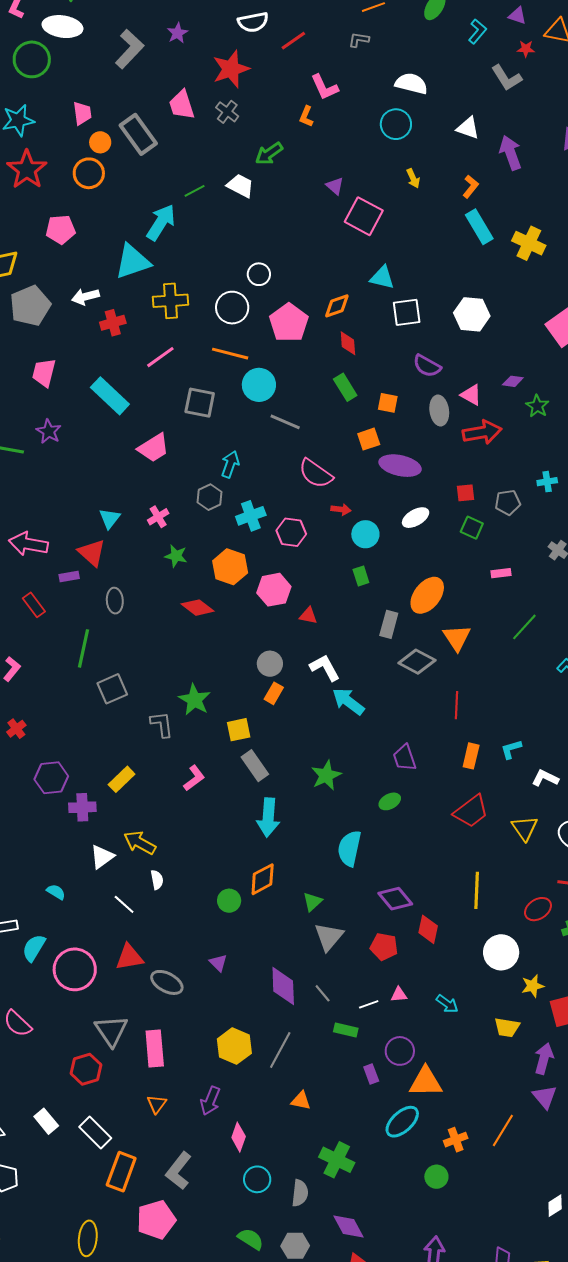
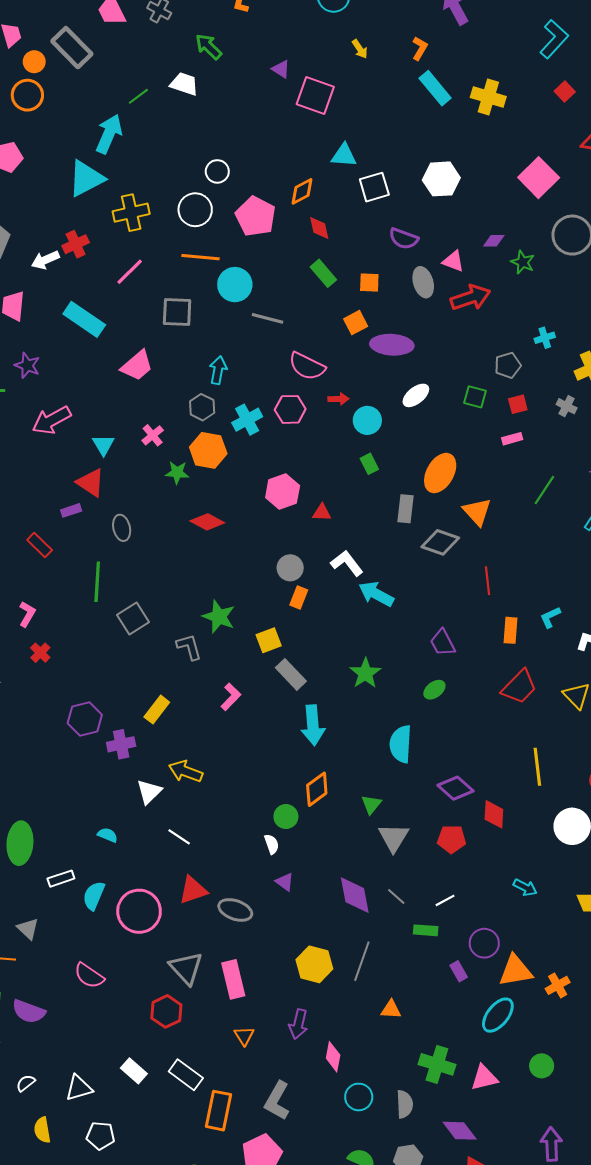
green arrow: (269, 154) -> (208, 47), turned 88
white arrow: (85, 297) -> (45, 260), moved
red square: (465, 493) -> (518, 404), moved
pink hexagon: (291, 532) -> (290, 409), moved
pink arrow: (28, 544) -> (52, 420), moved, turned -30
orange hexagon: (230, 567) -> (208, 450), moved
red cross: (16, 729) -> (40, 653), moved
white semicircle: (157, 880) -> (272, 844), moved
pink triangle: (399, 995) -> (484, 1078), moved, size x1.6
orange cross: (456, 1140) -> (558, 985), moved

